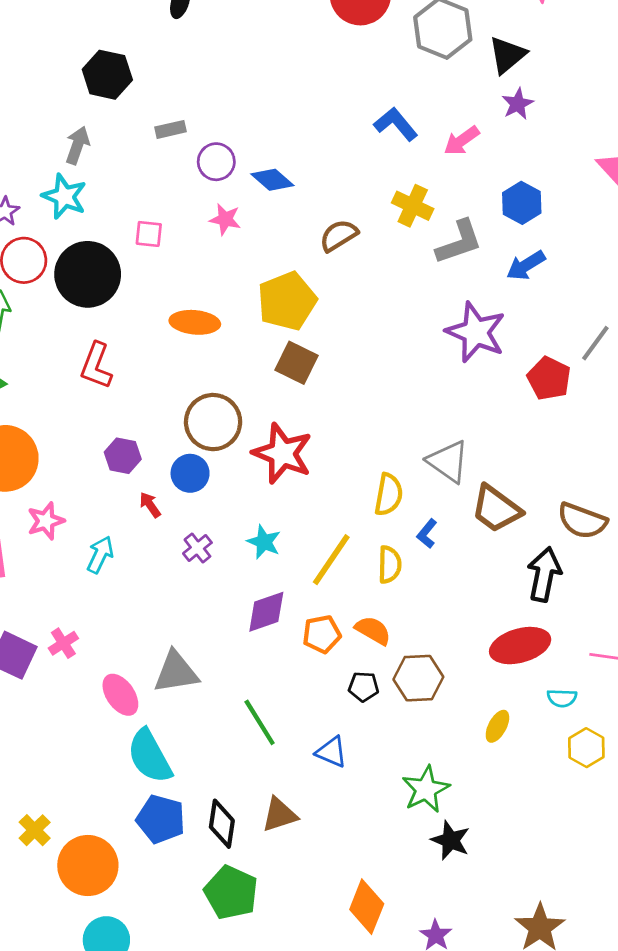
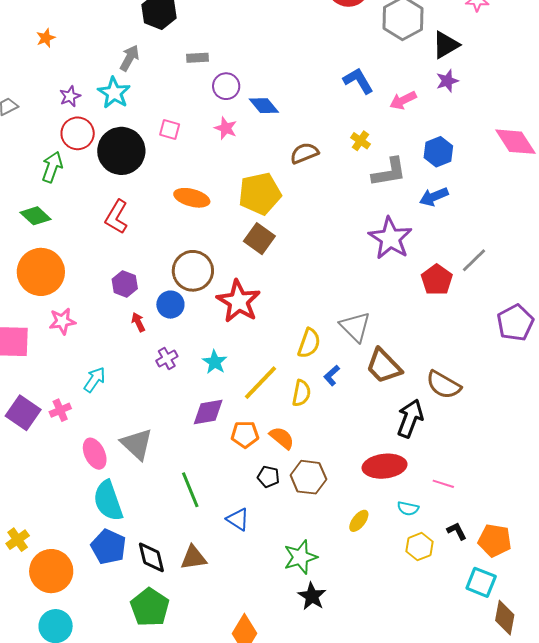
yellow cross: (413, 206) -> (360, 141), size x0.7
cyan arrow: (100, 555) -> (95, 380), moved
gray triangle: (176, 672) -> (137, 444), turned 42
black diamond: (222, 824) -> (151, 557), turned -32

